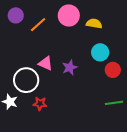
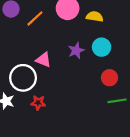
purple star: (70, 67) -> (76, 51), moved
red circle: (113, 70) -> (110, 78), moved

